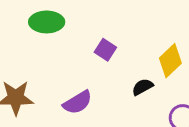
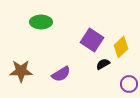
purple square: (105, 50) -> (92, 40), moved, size x1.6

